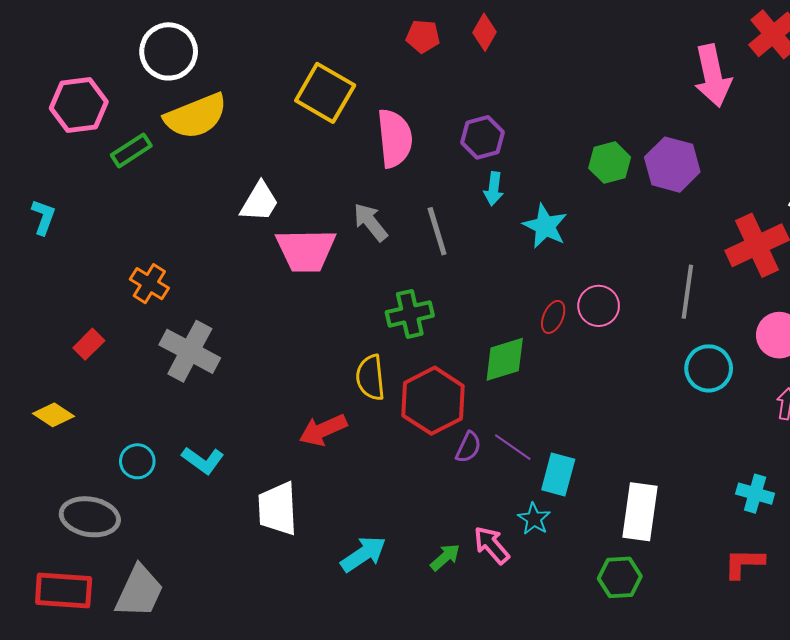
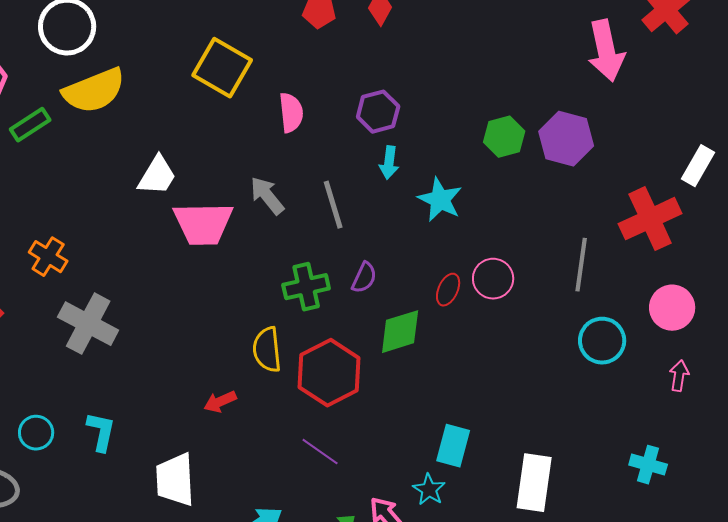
pink semicircle: (395, 138) -> (291, 113), size x0.7
red arrow: (323, 430) -> (220, 402), size x0.7
purple semicircle: (468, 447) -> (364, 278), moved
purple line: (513, 447) -> (320, 452), moved
cyan L-shape: (203, 460) -> (101, 432), turned -114

